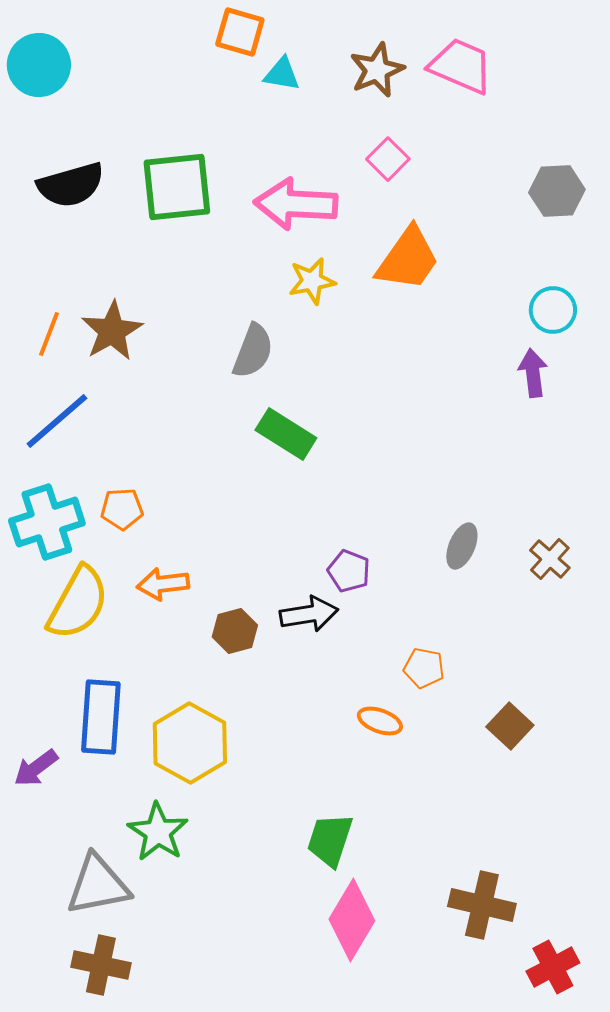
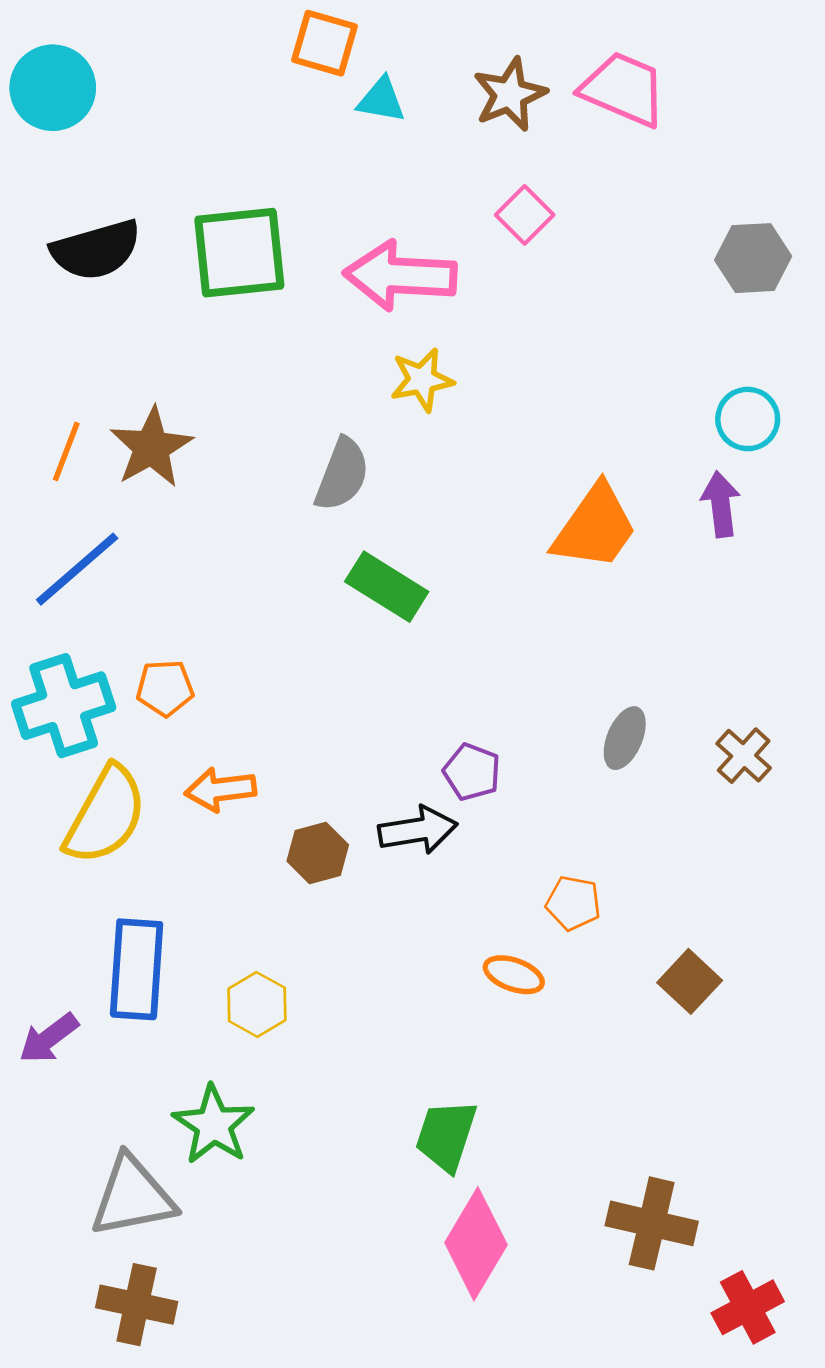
orange trapezoid: (408, 259) -> (595, 527), moved
yellow hexagon: (190, 743) -> (257, 1004), size x0.6

